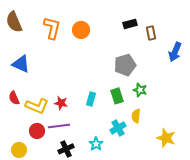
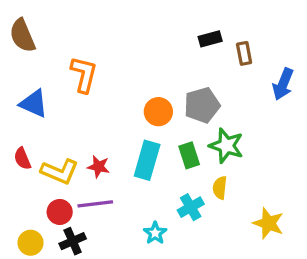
orange L-shape: (52, 28) -> (84, 74), moved
orange circle: (81, 30) -> (158, 112), moved
green star: (140, 90) -> (226, 146), size x1.5
cyan rectangle: (91, 99) -> (147, 160), size x1.6
black cross: (66, 149) -> (73, 241), moved

